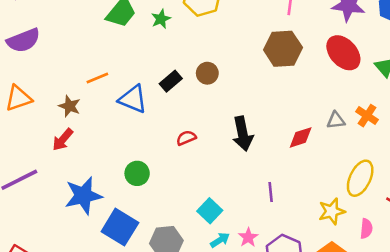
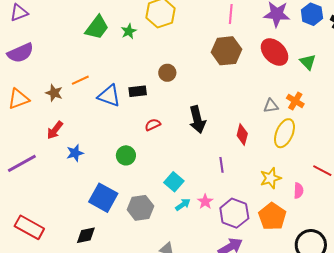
black rectangle: (171, 81) -> (138, 91), moved, turned 36
brown star: (70, 106) -> (54, 93), moved
red diamond: (301, 137) -> (242, 135), moved, turned -55
green circle: (137, 173) -> (126, 155), moved
yellow ellipse: (360, 178) -> (284, 133), moved
blue star: (83, 196) -> (75, 153), moved, size x0.6

